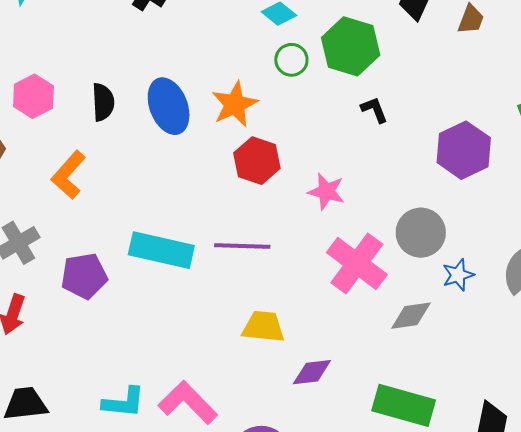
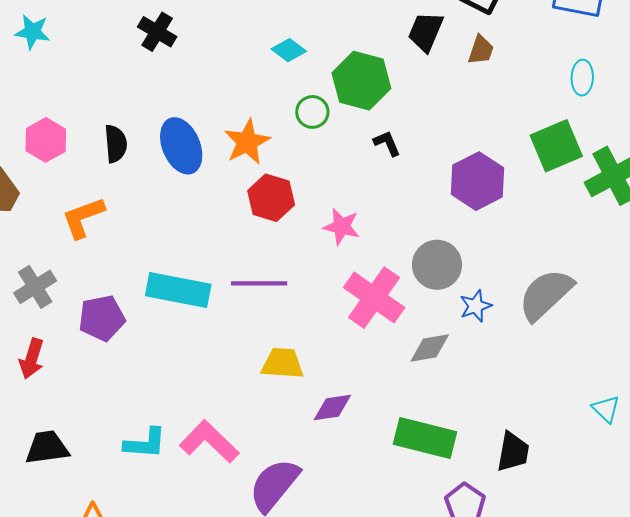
green circle: (291, 60) -> (312, 112), moved
orange L-shape: (68, 175) -> (83, 218), turned 30

